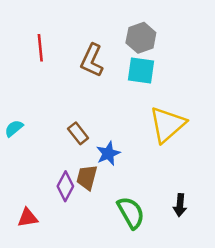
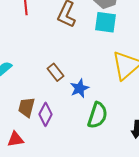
brown trapezoid: (87, 177) -> (27, 107), moved
green semicircle: (131, 213) -> (98, 115), moved, turned 48

